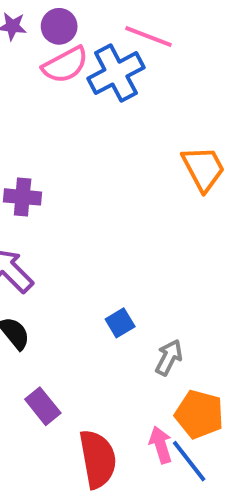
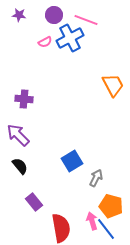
purple circle: (59, 26) -> (54, 15), moved
pink semicircle: (65, 65) -> (45, 42), moved, size x0.6
blue square: (120, 323) -> (72, 161), size x1.5

